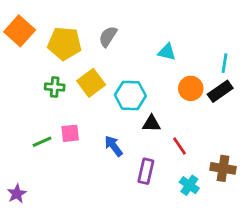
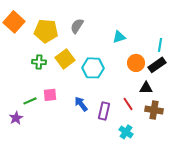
cyan triangle: (167, 52) -> (119, 37), turned -32
black triangle: (151, 123) -> (146, 88), moved
brown cross: (223, 168) -> (154, 110), moved
purple rectangle: (146, 171) -> (104, 111), moved
cyan cross: (189, 185) -> (126, 132), moved
purple star: (17, 194) -> (16, 118), moved

